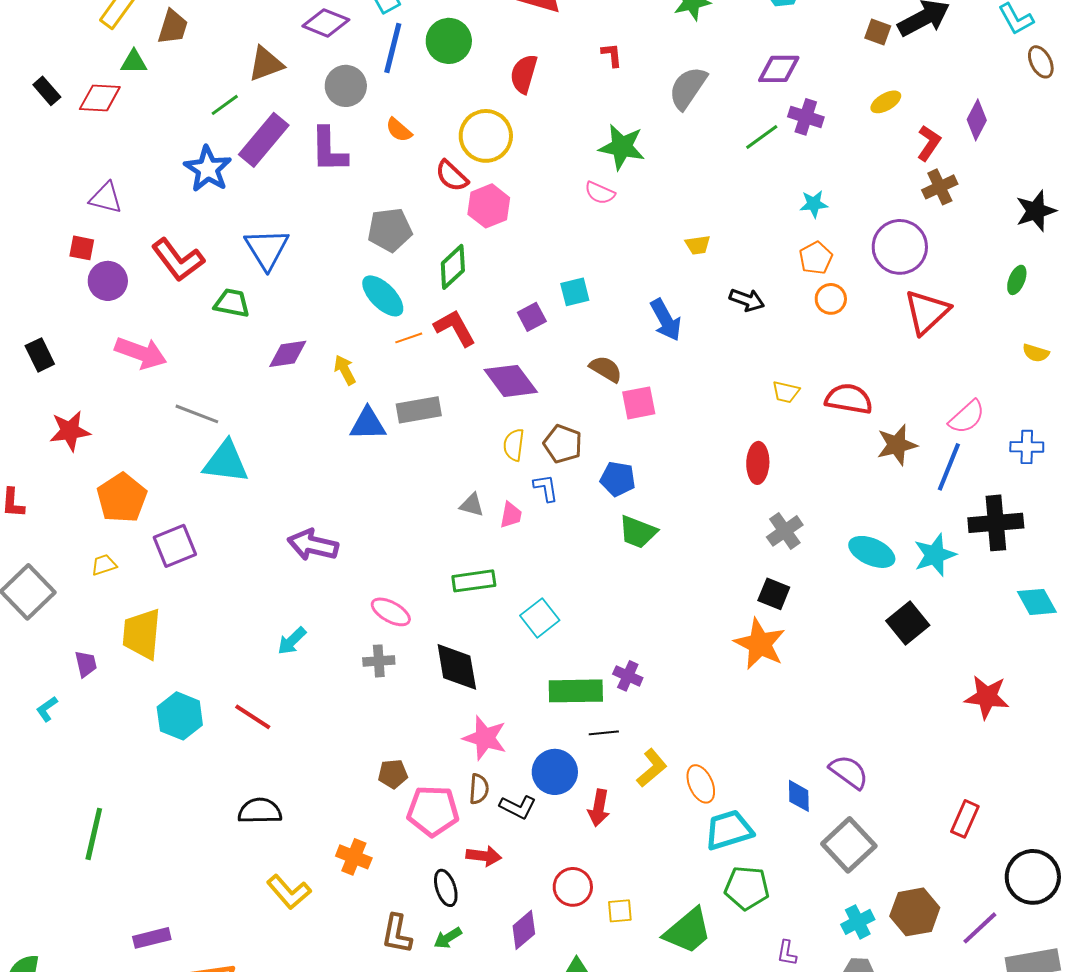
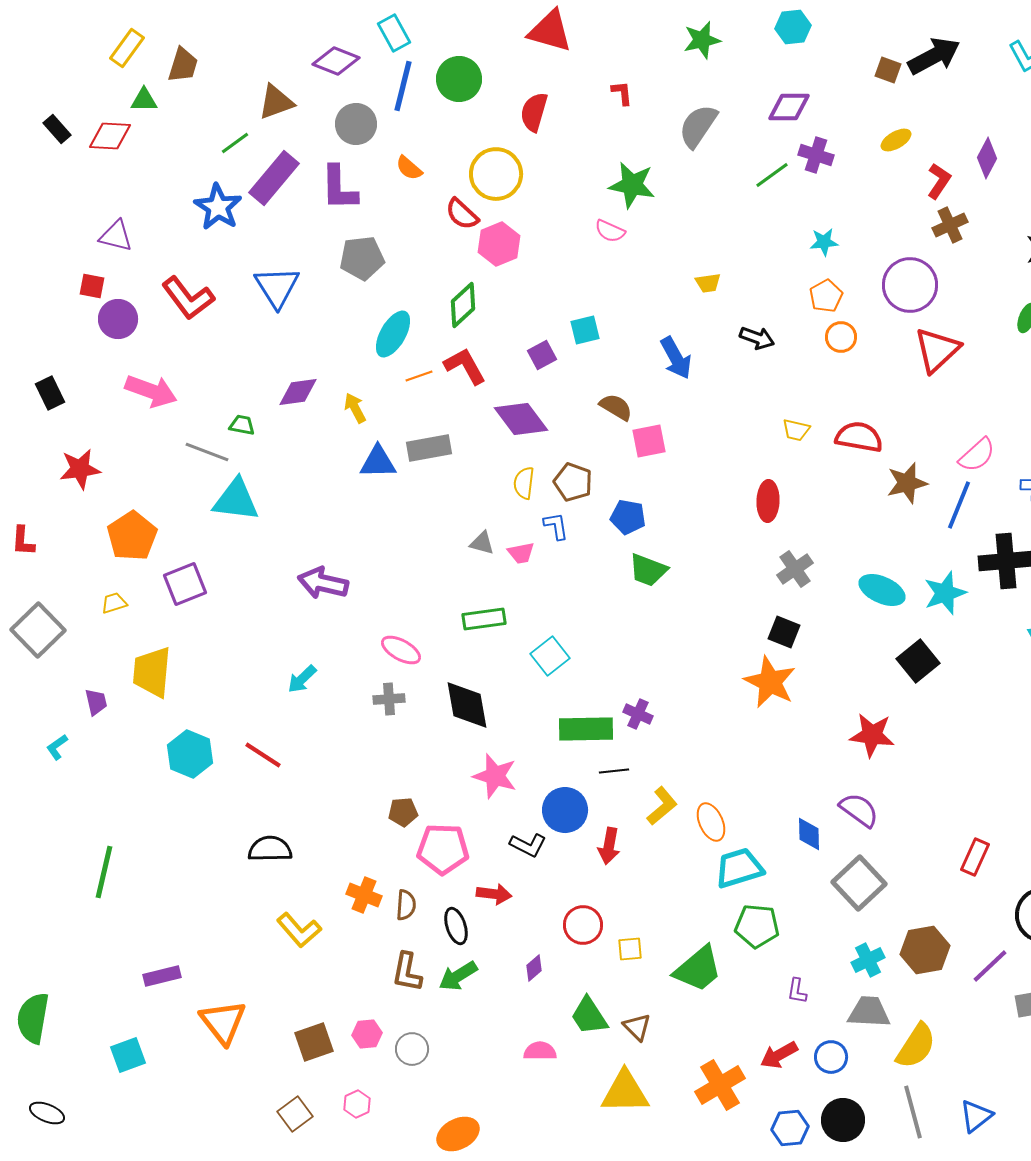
gray pentagon: (390, 230) -> (362, 258), moved
cyan ellipse: (383, 296) -> (393, 334), turned 75
green trapezoid: (232, 303) -> (242, 425), moved, size x0.7
pink trapezoid: (511, 515) -> (521, 553), turned 68
red star: (987, 697) -> (872, 735), moved
brown semicircle: (479, 789) -> (406, 905), moved
purple diamond: (524, 930) -> (534, 968), size x0.7
green arrow: (448, 938) -> (458, 976), size x1.4

